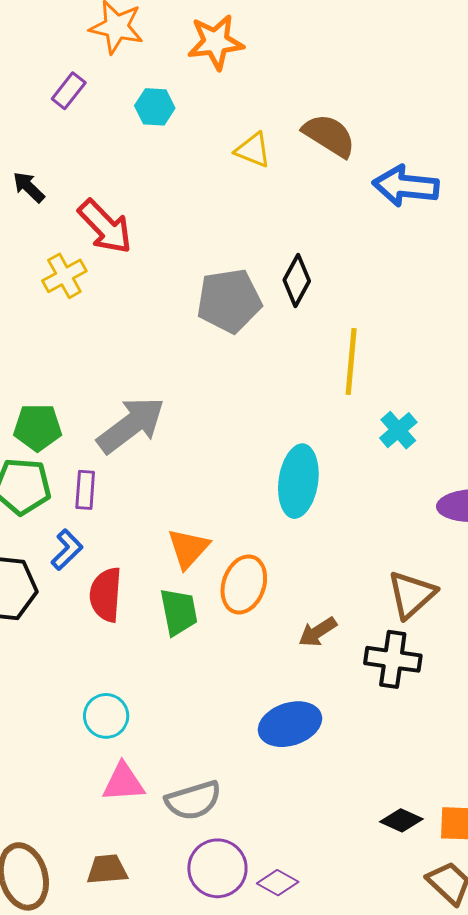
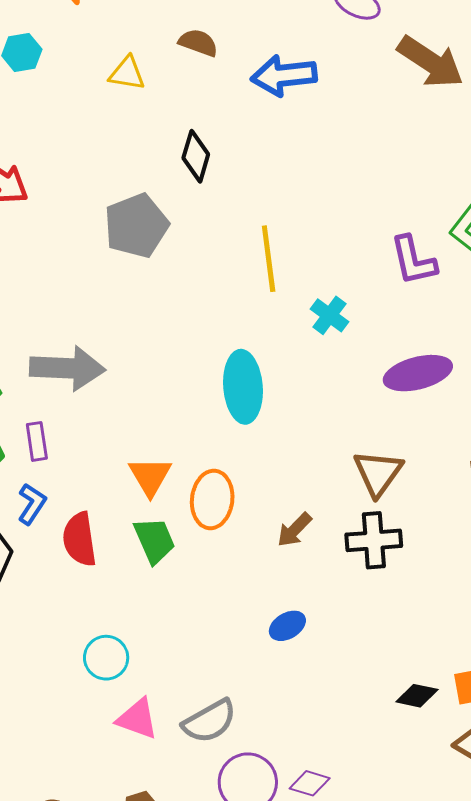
brown semicircle: (329, 135) -> (198, 43), size x0.7
black diamond: (297, 280) -> (196, 156), moved
gray arrow: (131, 425) -> (67, 368), turned 52
blue ellipse: (290, 724) -> (287, 626), size x0.6
pink triangle: (123, 782) -> (137, 719), turned 36

